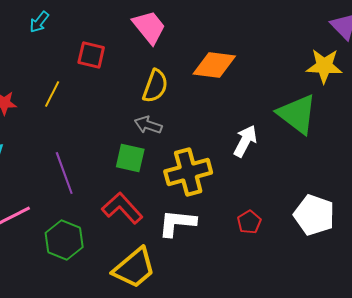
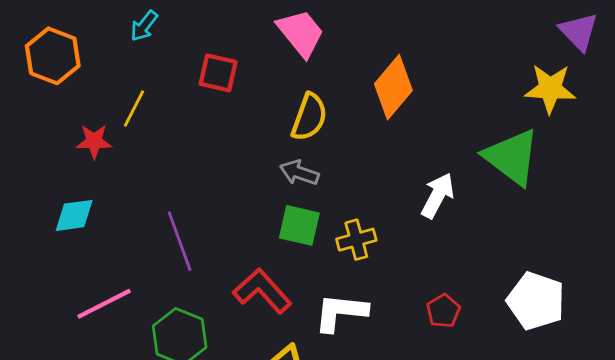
orange diamond: (214, 65) -> (393, 87), turned -57
yellow line: (52, 94) -> (134, 109), moved
green square: (130, 158) -> (299, 225), moved
yellow cross: (188, 172) -> (356, 240), size x0.6

